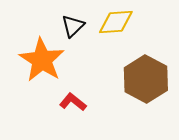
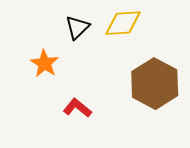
orange star: (42, 60) -> (45, 63), size x0.6

